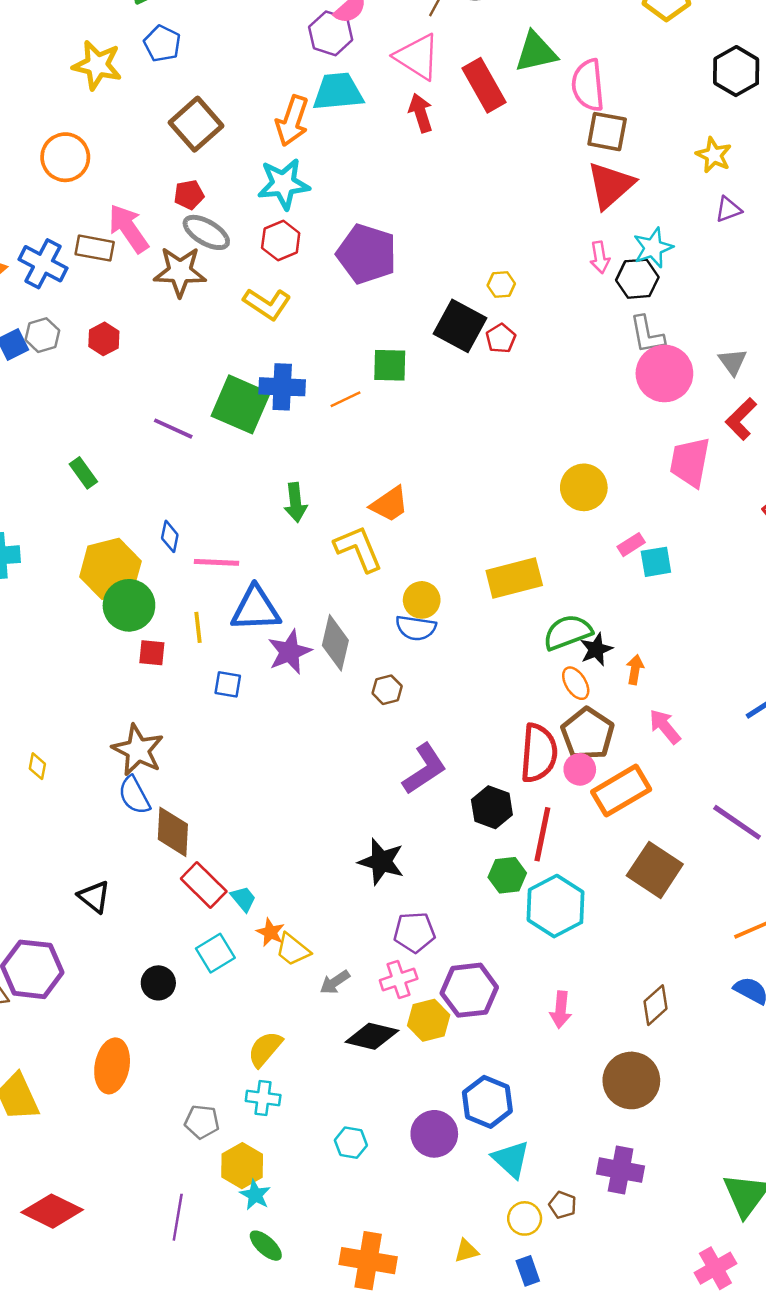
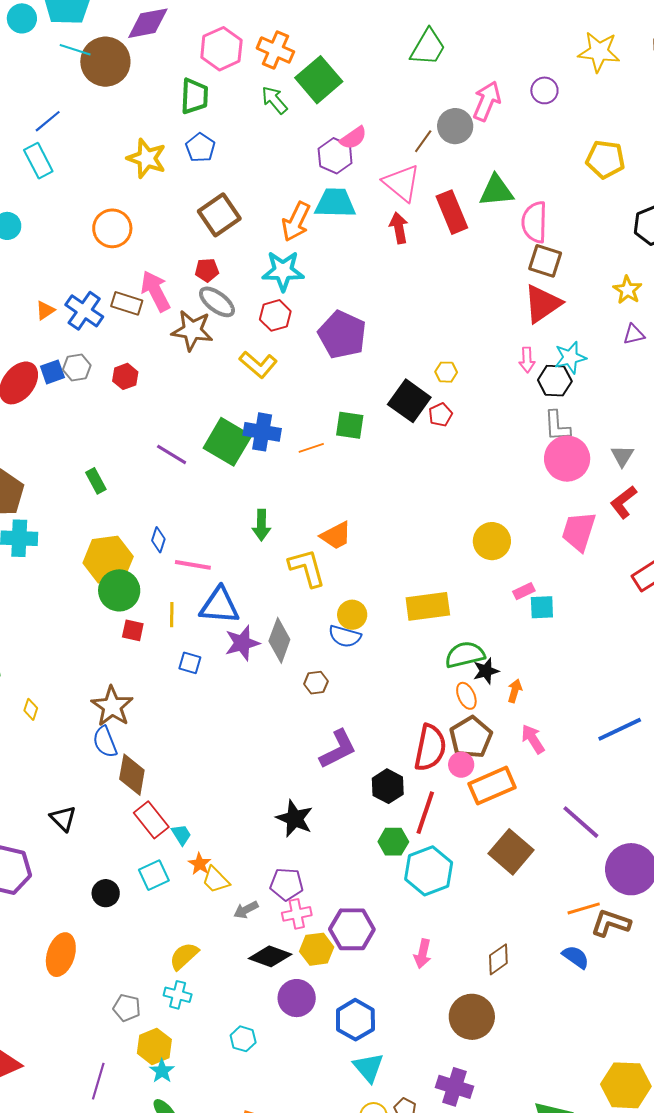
purple pentagon: (414, 932) -> (287, 884), moved
purple circle: (434, 1134) -> (297, 998), moved

